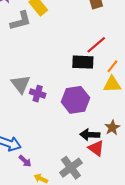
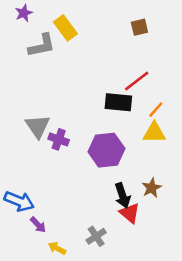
black arrow: (90, 135) -> (122, 195), turned -114
gray cross: (71, 168) -> (96, 236), size x0.7

